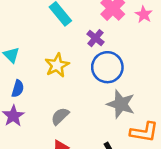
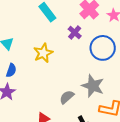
blue circle: (107, 67) -> (103, 48), moved
gray semicircle: (60, 116) -> (67, 97), moved

